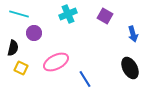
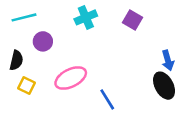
cyan line: (19, 14) -> (24, 17), turned -30
blue arrow: (133, 34) -> (168, 60), moved

